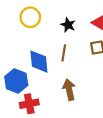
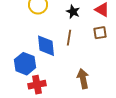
brown arrow: (69, 90) -> (83, 79), moved

